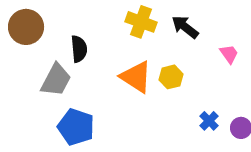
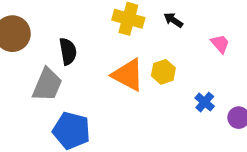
black arrow: (185, 27) -> (173, 20), size x0.7
blue cross: (209, 121) -> (205, 102), moved

